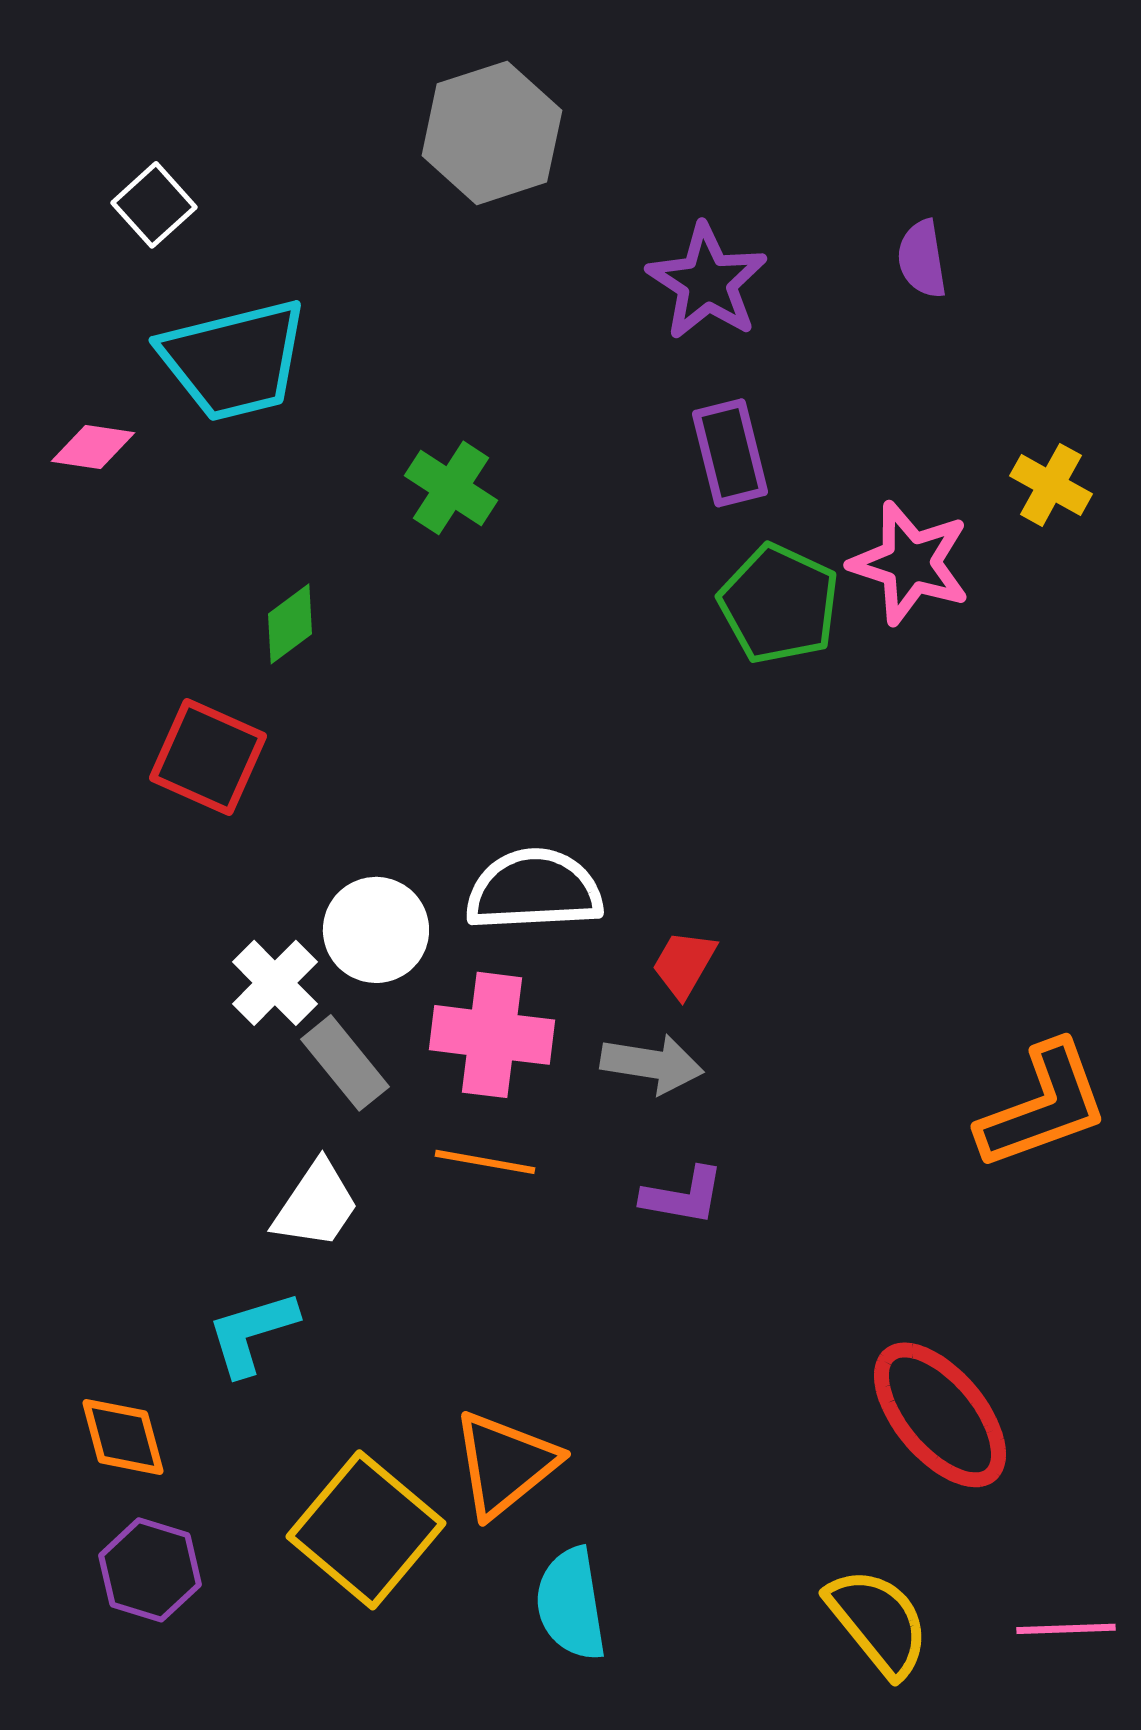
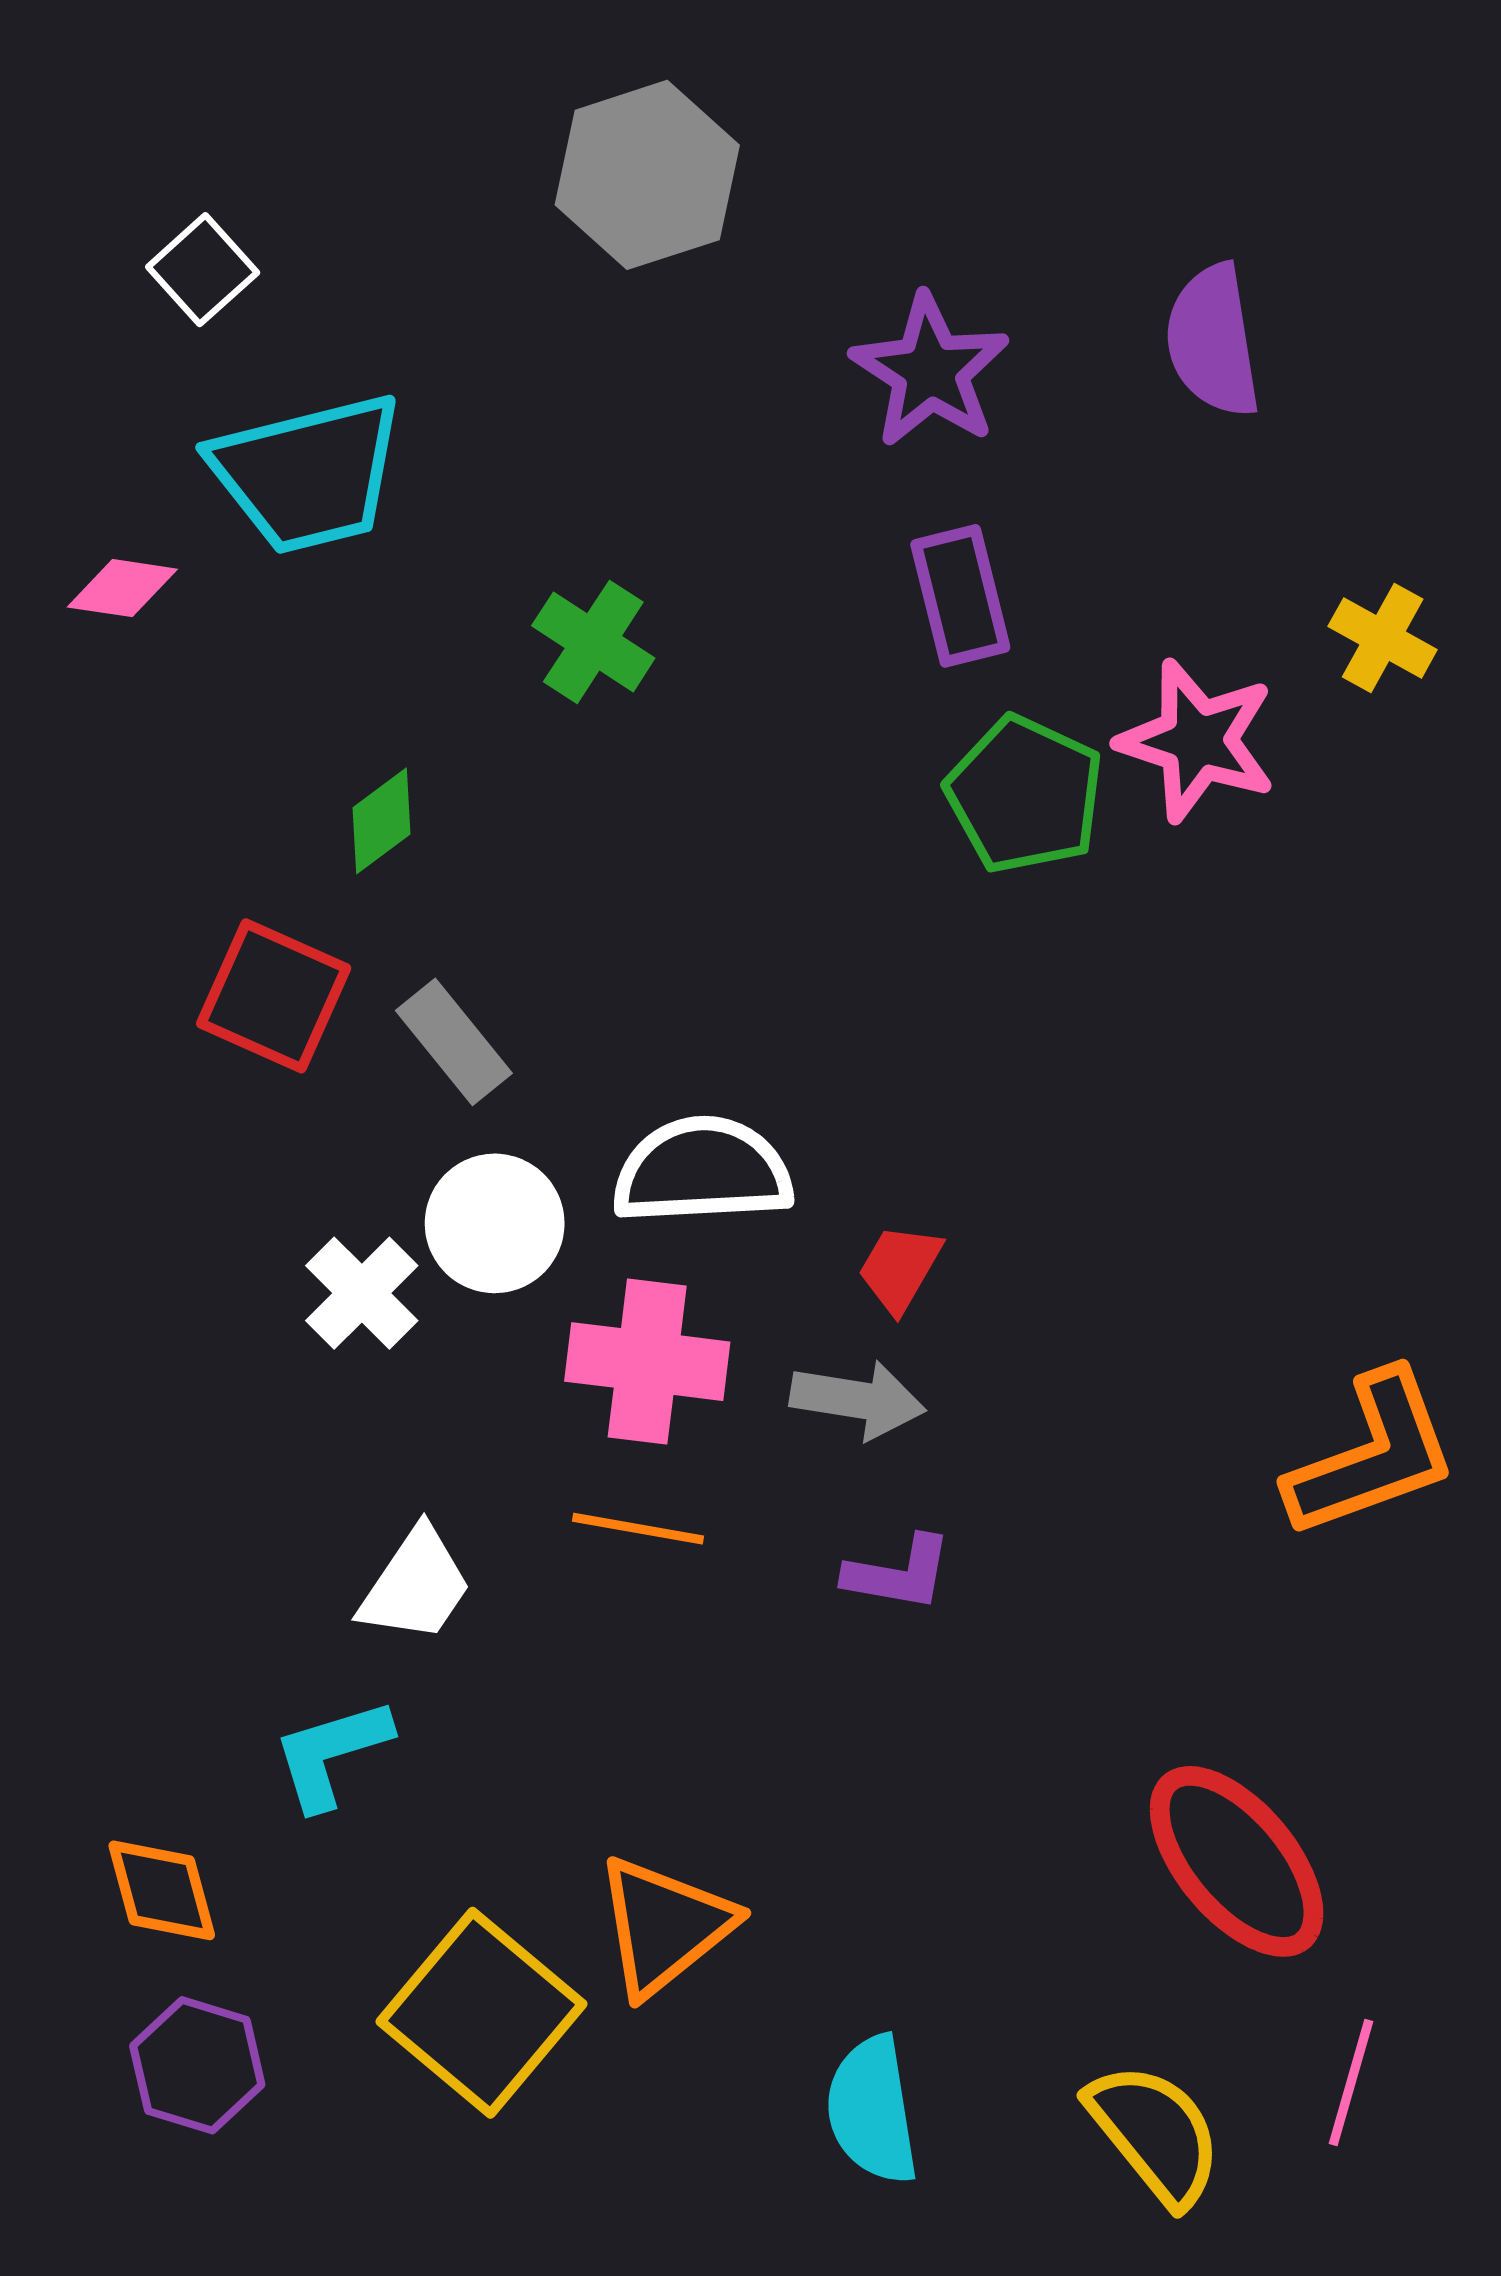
purple semicircle: (922, 259) -> (1213, 341), size x1.5
gray rectangle: (345, 1063) -> (454, 1042), moved
cyan semicircle: (571, 1604) -> (872, 2110), moved
pink line: (1066, 1629) -> (1351, 2082), moved, turned -72

